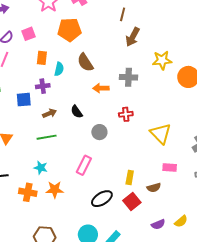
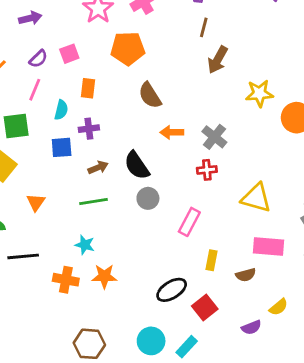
cyan semicircle: (59, 69) -> (61, 110), moved
gray cross: (128, 77) -> (214, 137), moved, turned 36
black semicircle: (77, 112) -> (137, 165), size x1.5
gray circle: (99, 132) -> (148, 198), moved
yellow triangle: (161, 134) -> (256, 198), turned -30
pink rectangle: (84, 165) -> (189, 222), moved
pink rectangle: (170, 168) -> (269, 247), size x1.5
red square: (132, 202) -> (205, 308), moved
yellow semicircle: (181, 221) -> (278, 307), moved

